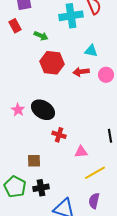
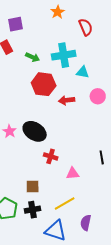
cyan cross: (71, 16) -> (64, 55), moved
red arrow: (81, 72) -> (67, 100), moved
brown square: (34, 161) -> (33, 187), moved
yellow line: (95, 173) -> (65, 204), moved

